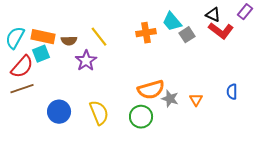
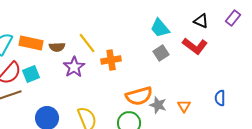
red L-shape: (221, 31) -> (195, 46), moved
orange cross: (146, 33) -> (111, 60), moved
gray square: (187, 35) -> (161, 53), moved
cyan square: (41, 54) -> (31, 74), moved

